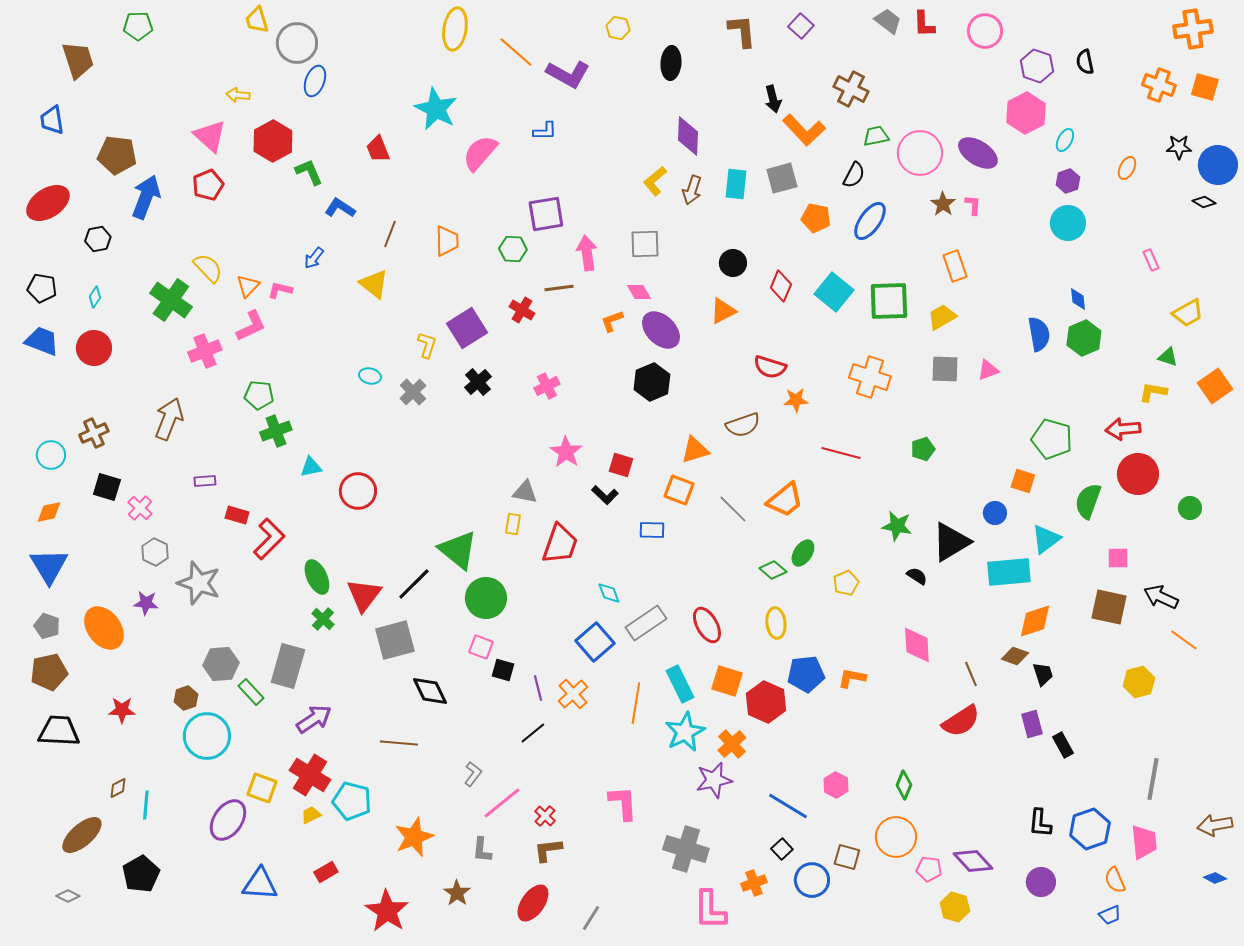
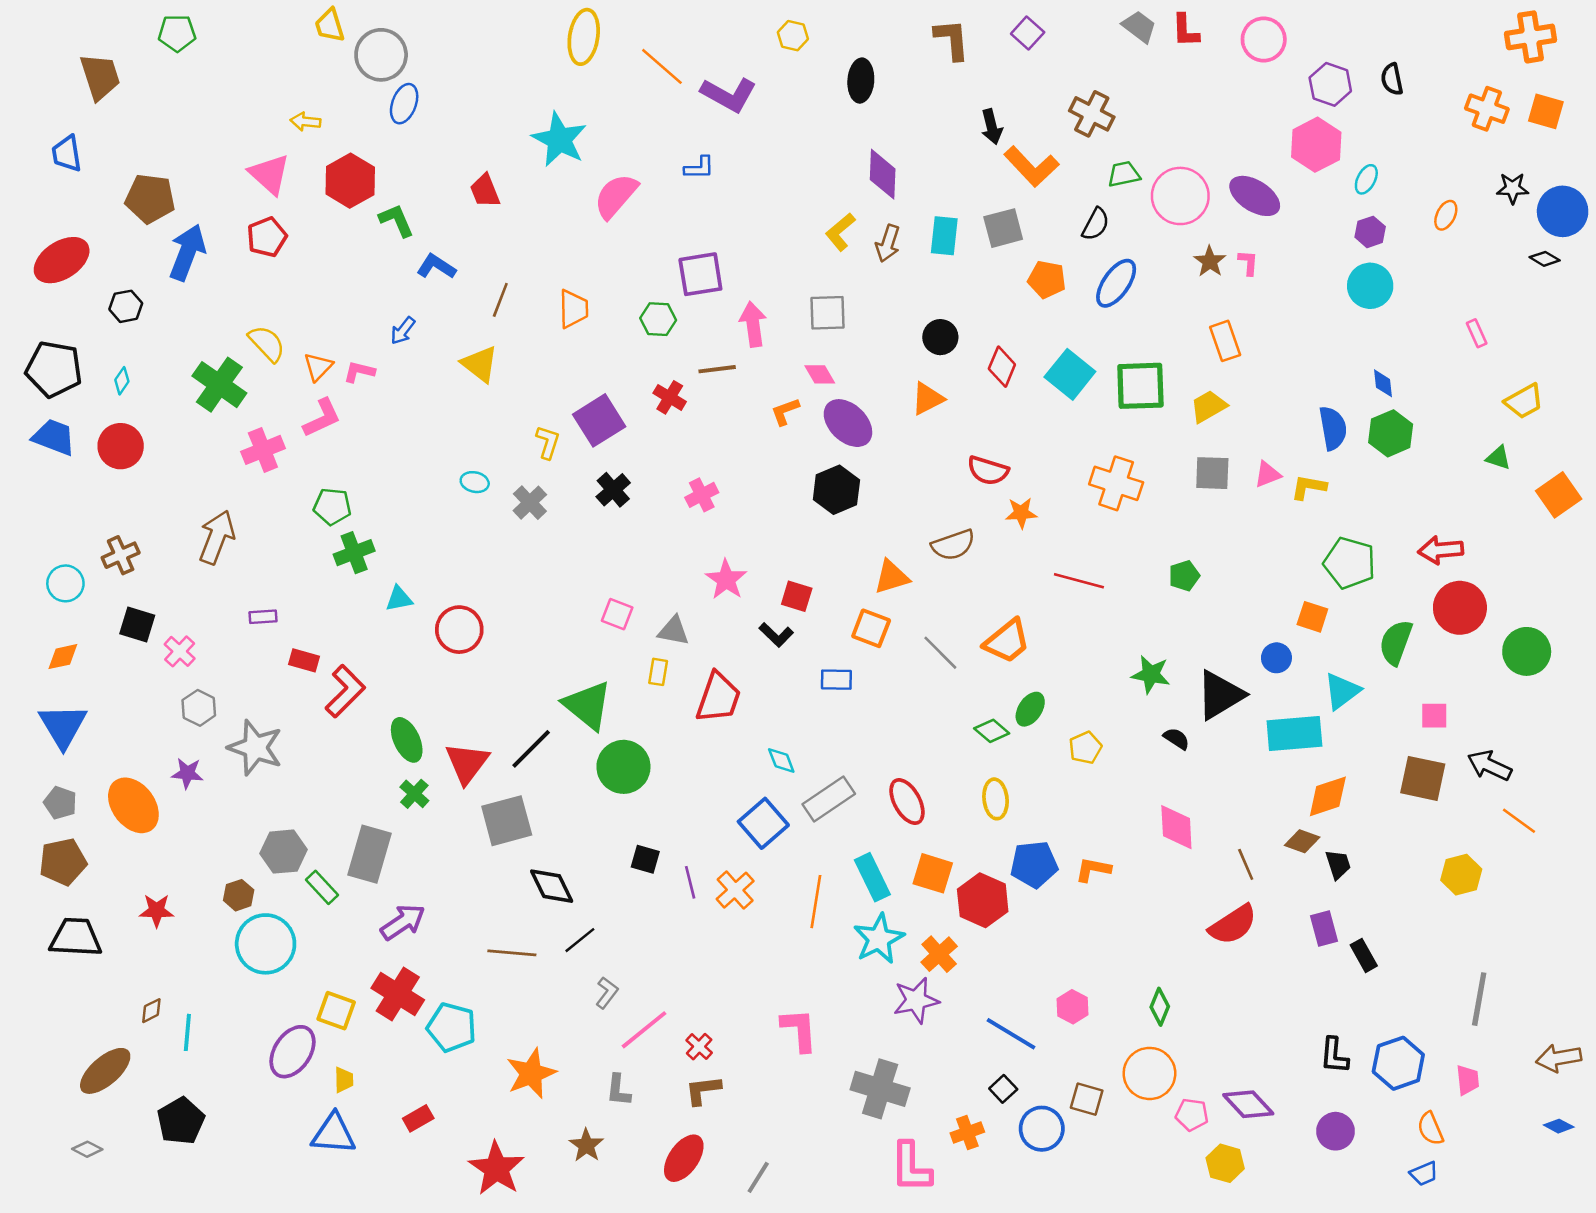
black pentagon: (42, 288) -> (54, 369), size x1.5
yellow L-shape: (1153, 392) -> (1309, 487), moved
green circle: (1190, 508) -> (1527, 651), size x1.6
pink square: (481, 647) -> (617, 614), moved
black line: (533, 733) -> (580, 940), moved
yellow trapezoid: (311, 815) -> (344, 1080), moved, turned 115
pink trapezoid: (1144, 842) -> (1468, 1080), size x0.7

